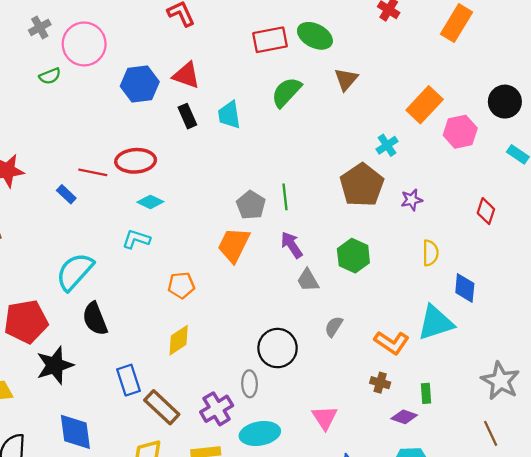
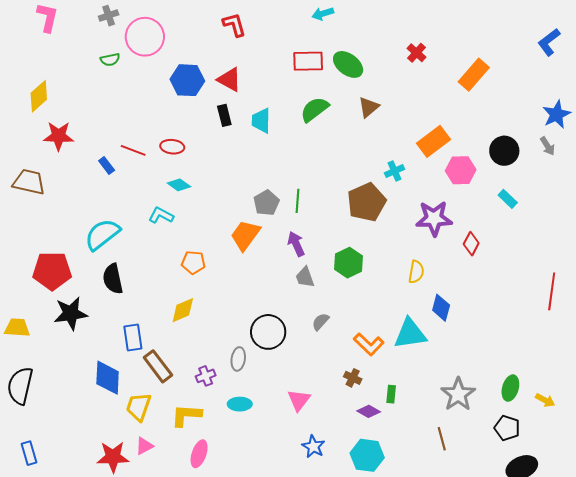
red ellipse: (136, 161) -> (172, 147), size x0.7
purple star: (412, 200) -> (434, 218), moved, size x1.8
purple cross: (217, 409) -> (206, 376), size x0.7
blue diamond: (75, 432) -> (108, 378), moved
cyan ellipse: (260, 434) -> (240, 404), size x0.7

